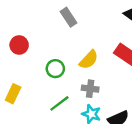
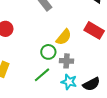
green circle: (55, 69) -> (48, 52), moved

